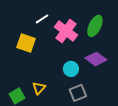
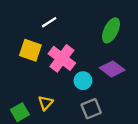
pink cross: (66, 31) -> (62, 58), moved

